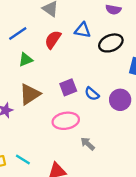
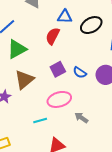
red semicircle: (53, 40) -> (53, 36), moved
green triangle: (26, 60) -> (17, 49), size x1.5
cyan line: (23, 160) -> (40, 120), moved, turned -40

